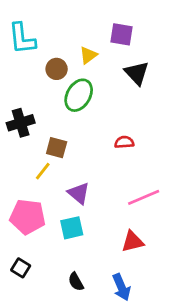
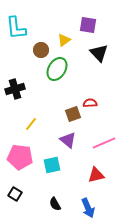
brown square: (57, 148) -> (73, 114), moved, turned -35
purple triangle: (79, 193) -> (68, 140), moved

